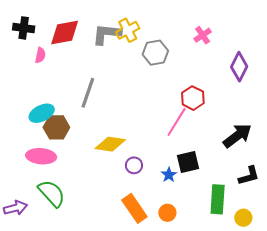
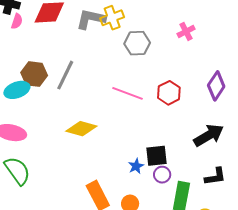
pink semicircle: (40, 55) -> (17, 21), moved
purple diamond: (239, 67) -> (216, 86), moved
pink line: (177, 122) -> (127, 93), moved, turned 72
brown hexagon: (56, 127) -> (34, 74), moved
purple circle: (134, 165) -> (162, 175), moved

